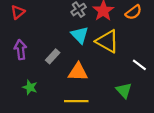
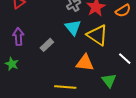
orange triangle: (78, 72) -> (85, 63), moved
green star: (30, 87) -> (12, 64), moved

